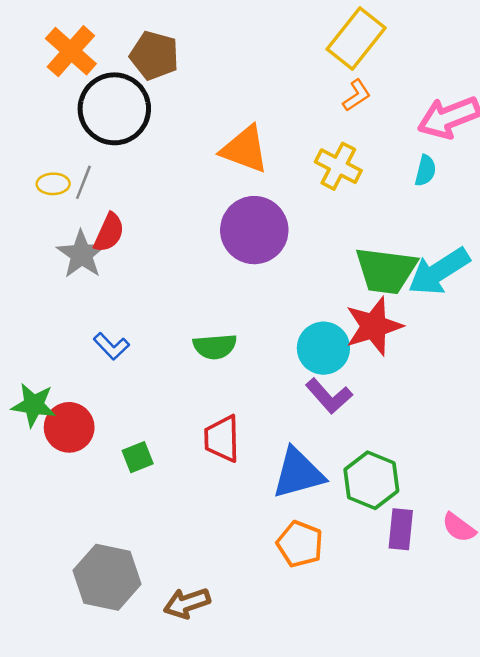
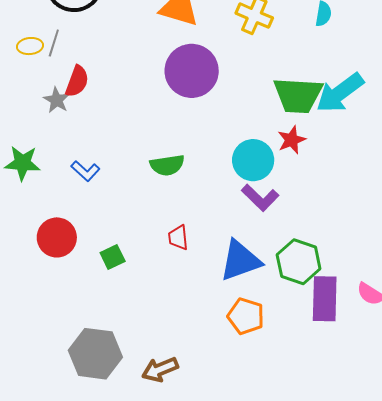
gray star: (82, 254) -> (57, 100), size x0.7
red star: (374, 326) -> (292, 140), size x0.6
green star: (34, 405) -> (23, 163), moved
red trapezoid: (222, 439) -> (178, 238), size x0.7
purple rectangle: (401, 529) -> (325, 299), size x1.4

